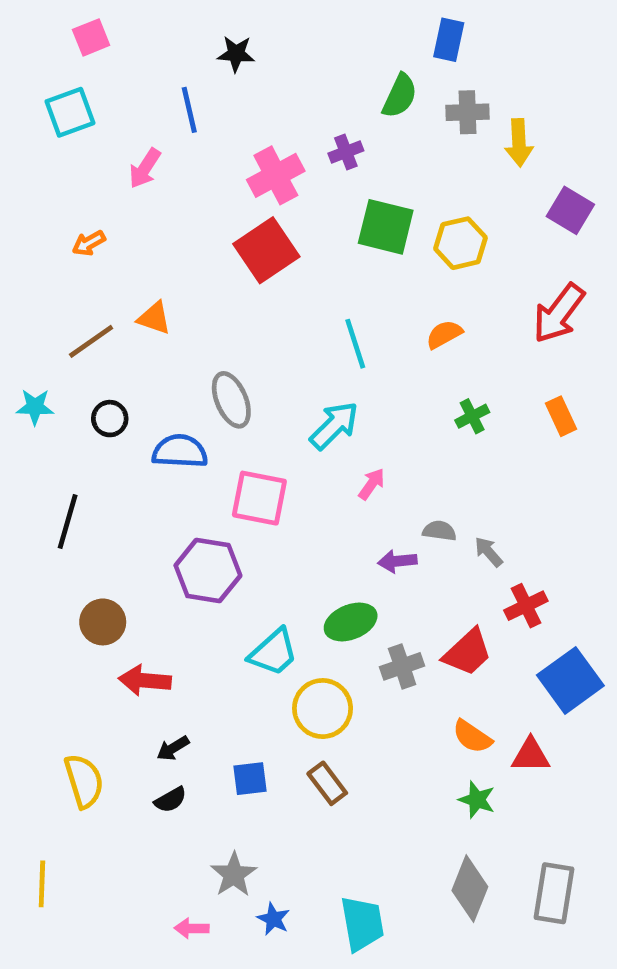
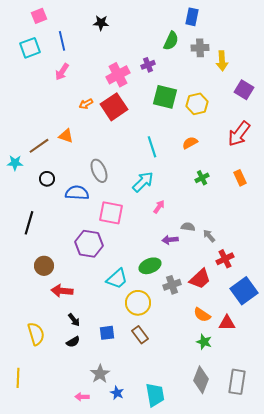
blue line: (189, 110) -> (62, 41), moved
orange arrow: (89, 243) -> (86, 104), moved
cyan star: (35, 407) -> (15, 163), moved
black arrow: (173, 748) -> (74, 320), turned -96

